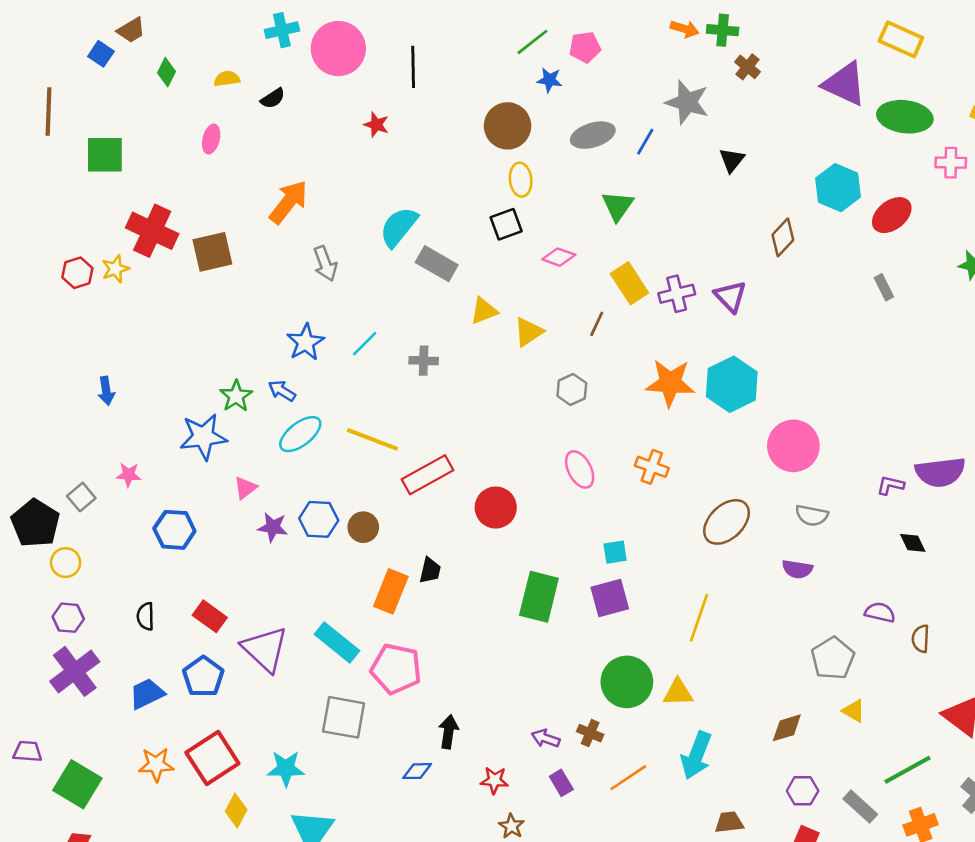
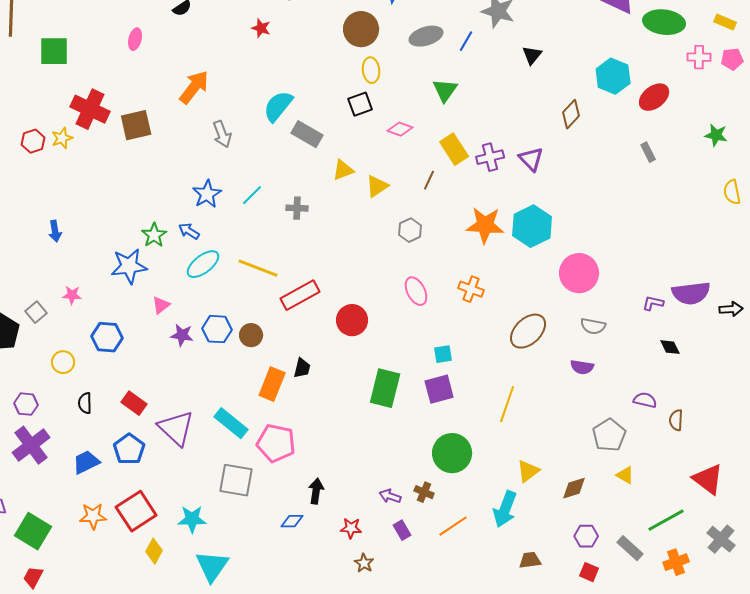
yellow circle: (66, 563) -> (63, 362), moved
yellow triangle: (678, 692) -> (528, 471), moved, turned -35

